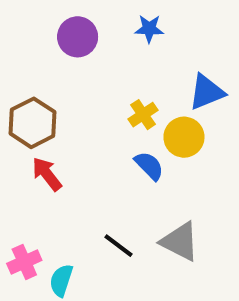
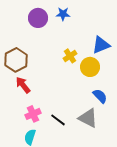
blue star: (149, 29) -> (63, 14), moved
blue semicircle: (149, 166) -> (100, 96), moved
pink cross: (24, 262) -> (33, 114), moved

